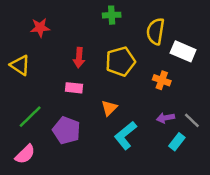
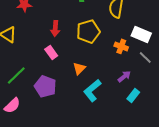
white rectangle: (183, 51) -> (141, 34), moved
pink rectangle: (74, 88) -> (51, 52), turned 48
purple arrow: (166, 118) -> (124, 76), turned 152
gray line: (192, 120) -> (145, 57), moved

